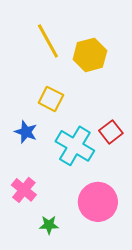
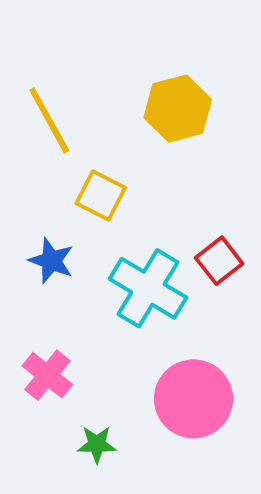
yellow line: (48, 41) -> (49, 120), moved

